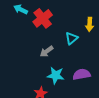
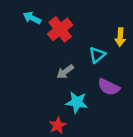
purple semicircle: (82, 74) -> (109, 87), moved, turned -144

